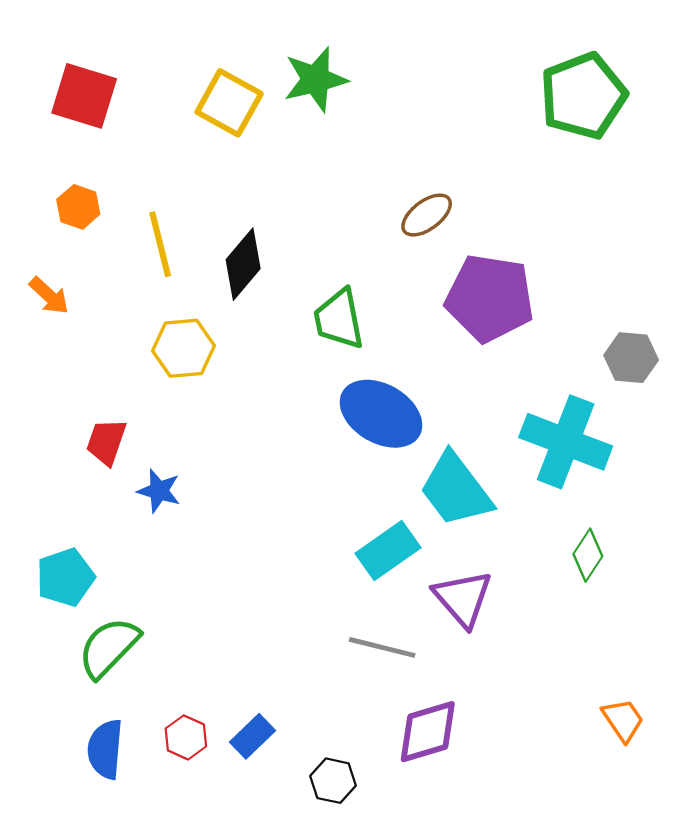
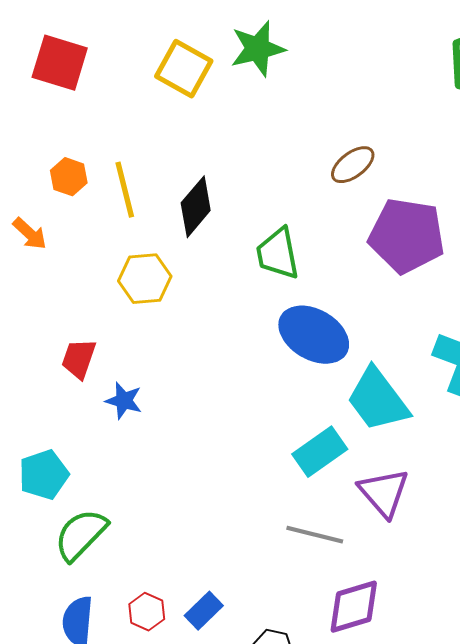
orange hexagon: (78, 207) -> (69, 177), moved

